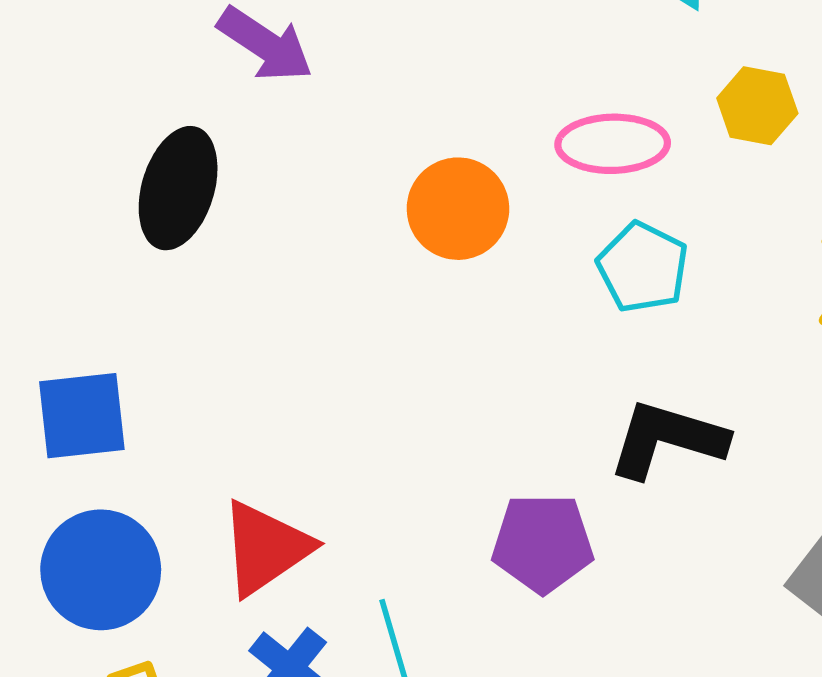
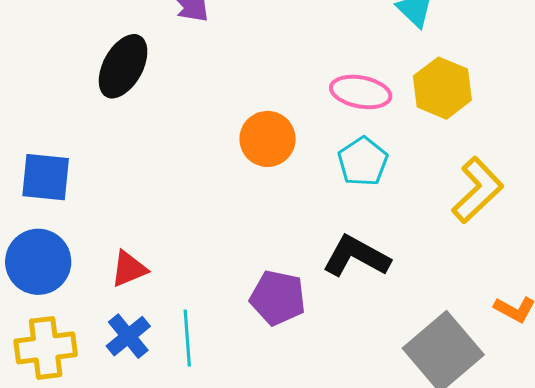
yellow hexagon: (757, 106) -> (442, 88), size x1.4
orange circle: (458, 209) -> (268, 139), moved
red triangle: (266, 548) -> (129, 269), size x0.7

